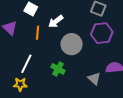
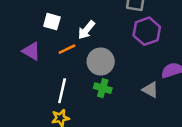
orange line: (37, 33) -> (67, 49), turned 72
gray circle: (72, 44) -> (101, 61), moved

